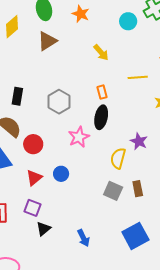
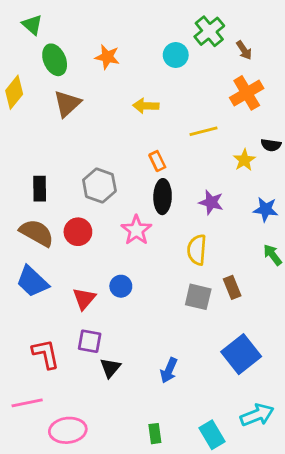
yellow arrow: (101, 52) -> (146, 106), turned 144
purple star: (139, 141) -> (211, 202), moved
red circle: (33, 144) -> (78, 232), moved
blue arrow: (83, 238) -> (169, 370), turned 60

